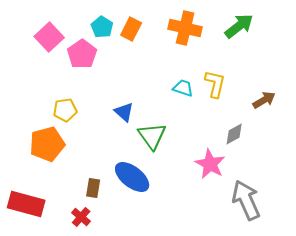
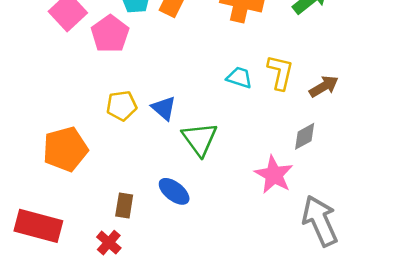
brown arrow: (264, 100) -> (324, 86), moved
yellow pentagon: (65, 110) -> (122, 106), moved
blue ellipse: (132, 177) -> (174, 191), size x0.7

